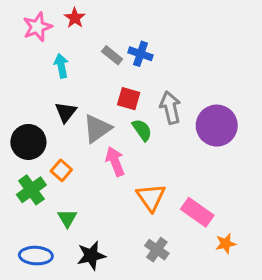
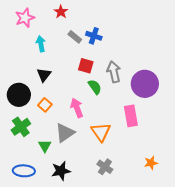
red star: (75, 18) -> (61, 12), moved
gray triangle: (97, 129) -> (65, 133), moved
orange square: (61, 170) -> (45, 105), moved
pink rectangle: (197, 212) -> (131, 116), moved, turned 45

